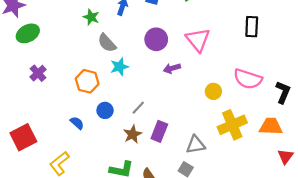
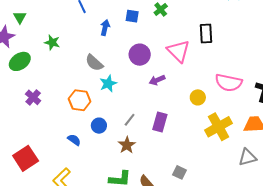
green star: (91, 17) -> (52, 42), moved
black rectangle: (252, 27) -> (206, 33), moved
purple rectangle: (159, 131) -> (160, 122), moved
gray triangle: (196, 145) -> (247, 157), moved

